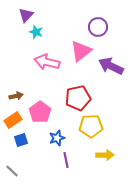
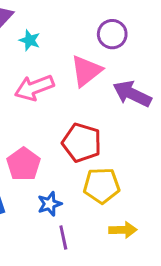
cyan star: (36, 32) -> (30, 40), moved
pink arrow: (47, 62) -> (34, 88), turned -35
red pentagon: (78, 98) -> (82, 143), turned 30

